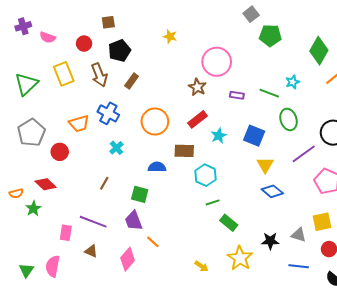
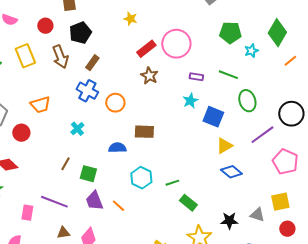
green pentagon: (270, 35) -> (230, 33), moved
cyan star: (293, 82) -> (251, 51), moved
brown star: (197, 87) -> (149, 76), moved
blue cross: (108, 113) -> (87, 91), moved
red rectangle: (197, 119) -> (146, 49), moved
orange circle: (155, 121) -> (115, 103), size x0.7
cyan star: (219, 136) -> (190, 101), moved
yellow triangle: (265, 165) -> (224, 146), turned 30
cyan hexagon: (206, 175) -> (141, 178), moved
green square: (140, 194) -> (88, 174), moved
orange line: (153, 242) -> (118, 206), moved
brown triangle: (91, 251) -> (63, 233), moved, turned -32

